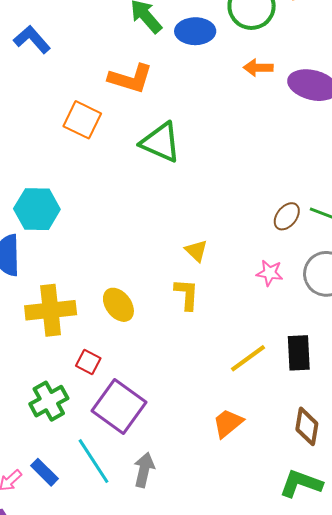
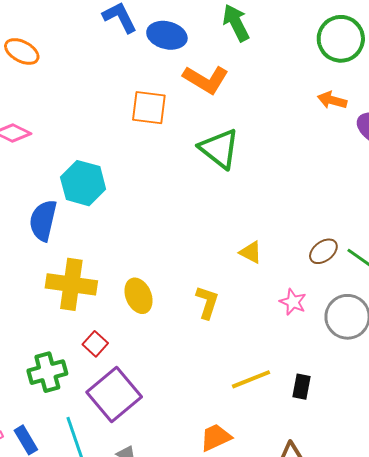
blue ellipse: (195, 31) -> (167, 35), moved
orange square: (82, 120) -> (149, 108), turned -33
yellow triangle: (196, 251) -> (251, 252), moved, turned -30
black rectangle: (299, 353) -> (302, 387), size x0.7

